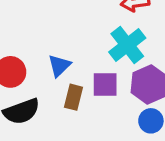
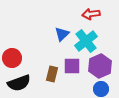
blue triangle: (59, 66) -> (62, 34), moved

